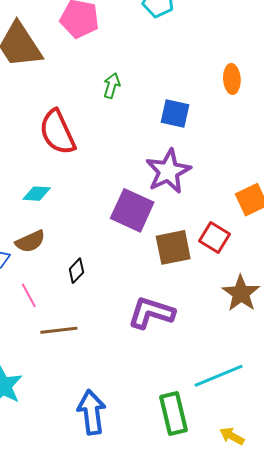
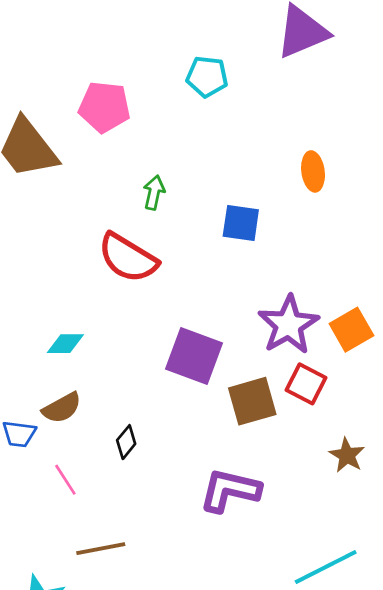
red semicircle: (57, 132) -> (128, 258), moved, turned -30
purple star: (168, 171) -> (288, 325), moved
brown star: (241, 293) -> (347, 455), size x0.7
brown line: (59, 330) -> (101, 549), moved

